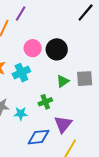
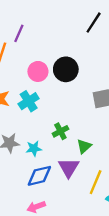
green triangle: (63, 81) -> (84, 146), moved
purple triangle: (63, 124) -> (69, 168), moved
blue diamond: (38, 137) -> (39, 176), moved

